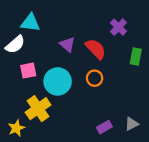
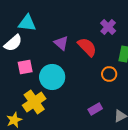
orange circle: (95, 78) -> (109, 74), moved
purple rectangle: (104, 127) -> (95, 109), moved

